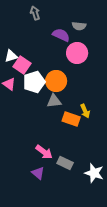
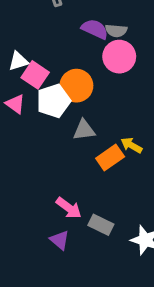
gray semicircle: (79, 26) -> (116, 31), moved
orange circle: (56, 81) -> (76, 86), moved
yellow arrow: (85, 111) -> (131, 145), turned 144
orange rectangle: (71, 119) -> (110, 157), turned -54

